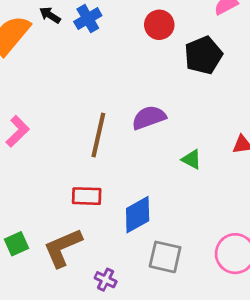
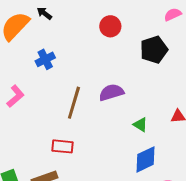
blue cross: (88, 19) -> (45, 59), moved
red circle: (159, 25) -> (110, 26), moved
blue diamond: (138, 215) -> (146, 159), moved

